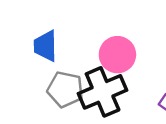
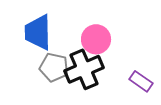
blue trapezoid: (45, 46) -> (38, 32), size x1.4

